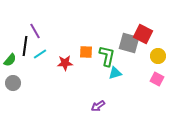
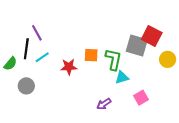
pink square: (157, 79) -> (141, 98), moved, turned 32
gray circle: (13, 83) -> (26, 86), moved
purple arrow: (98, 106) -> (104, 104), moved

